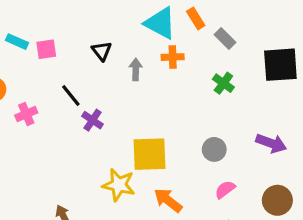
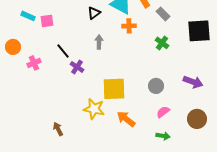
black triangle: (102, 51) -> (94, 13), moved, turned 32
gray arrow: (136, 69) -> (99, 42), moved

